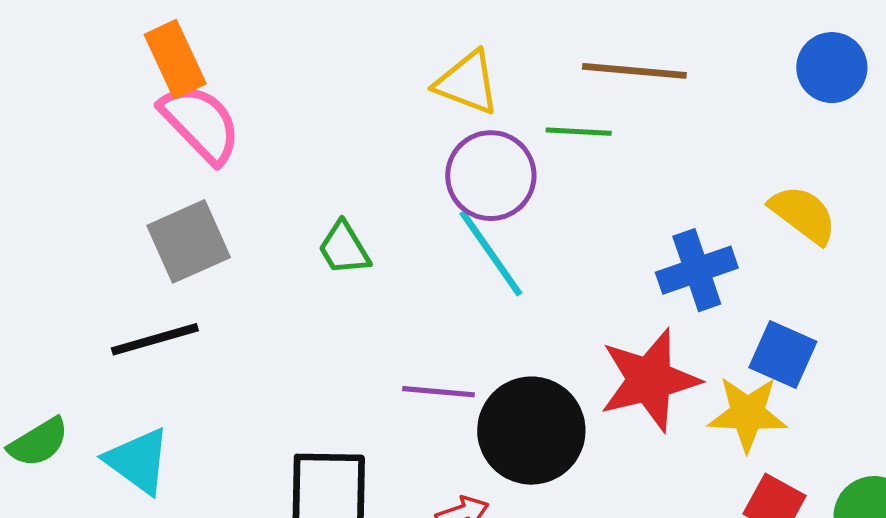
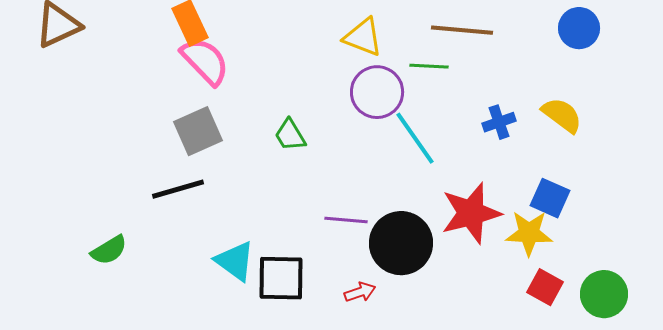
cyan line: (491, 253) -> (415, 138), moved
blue cross: (697, 270) -> (499, 122), moved, size x0.7
cyan triangle: (138, 461) -> (235, 261), moved

